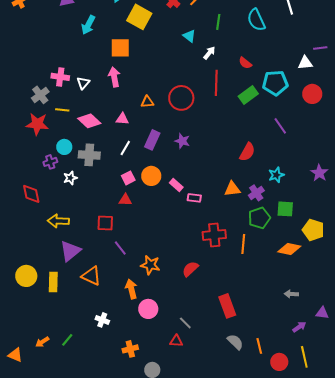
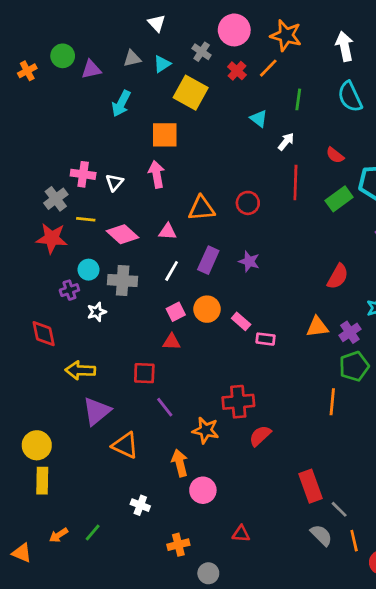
red circle: (181, 98) -> (248, 203), size x0.7
orange triangle: (147, 102) -> (202, 208), size x1.5
red cross: (214, 235) -> (238, 402), moved
yellow rectangle: (53, 282) -> (42, 481), moved
gray line: (185, 323) -> (339, 509), moved

